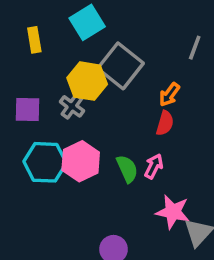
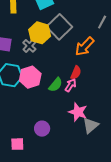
orange arrow: (169, 95) -> (85, 46), size x1.5
red semicircle: (165, 123) -> (76, 73), moved
green semicircle: (127, 169) -> (56, 85), turned 56

